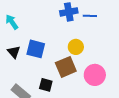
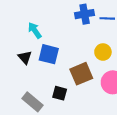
cyan arrow: (12, 22) -> (35, 30), moved
yellow circle: (76, 47) -> (103, 52), moved

